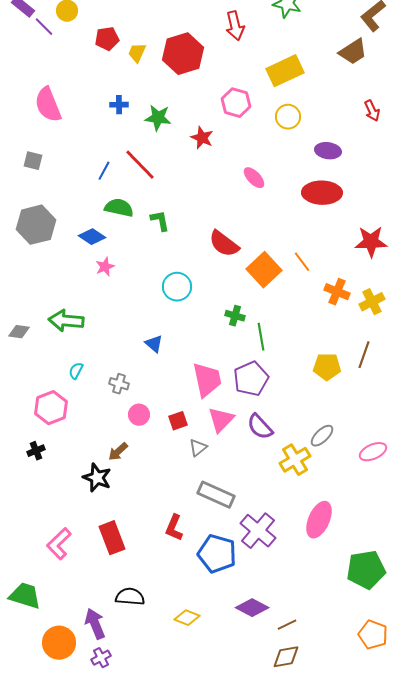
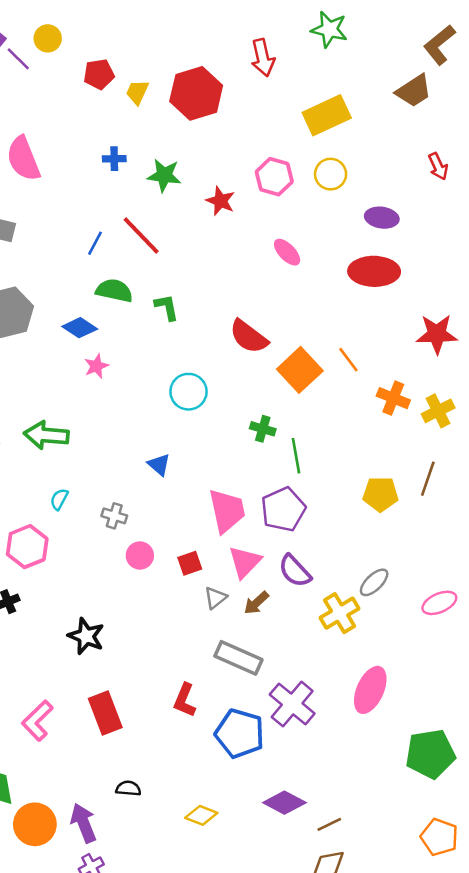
pink hexagon: (236, 103) -> (274, 177), moved
brown arrow: (118, 452) -> (256, 603), moved
black semicircle: (130, 597) -> (128, 788), size x0.7
orange circle: (59, 643) -> (35, 824), moved

